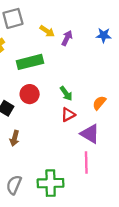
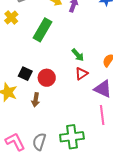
green rectangle: (30, 62) -> (43, 30), turned -40
red circle: (30, 94) -> (47, 78), moved

